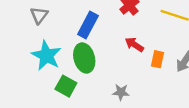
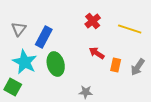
blue rectangle: (88, 25) -> (44, 37), moved
green square: (66, 86) -> (13, 87), moved

